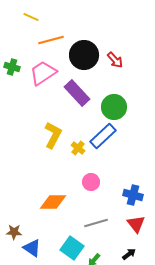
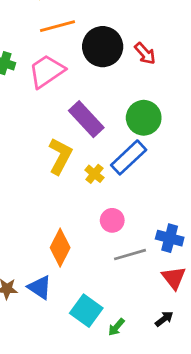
purple rectangle: (77, 93) -> (86, 119), moved
orange diamond: (53, 202) -> (60, 248), turned -64
gray line: (96, 223) -> (130, 255), moved
blue triangle: (32, 248) -> (40, 287), moved

